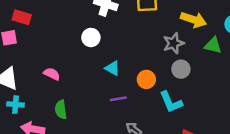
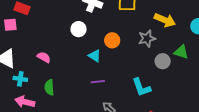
green triangle: (213, 45) -> (181, 52), moved
gray circle: (181, 69) -> (163, 61), moved
orange circle: (146, 79) -> (112, 40), moved
cyan cross: (16, 105) -> (20, 79), moved

